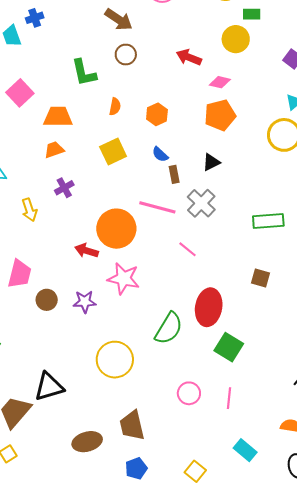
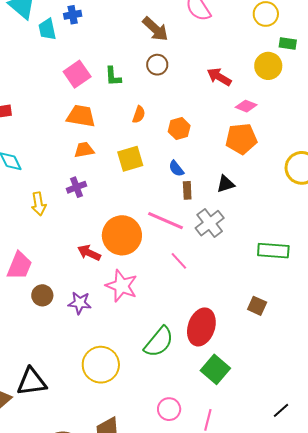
green L-shape: (84, 73) -> (113, 76), size x0.7
pink square: (20, 93) -> (77, 74), moved
orange trapezoid: (54, 150) -> (84, 150), moved
pink line: (187, 249) -> (179, 261), moved

